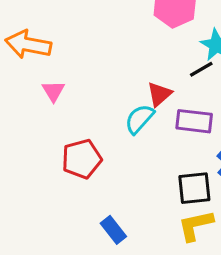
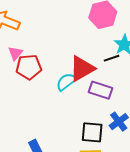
red triangle: (159, 94) -> (82, 69), size x1.6
red pentagon: (82, 159) -> (29, 67), moved

